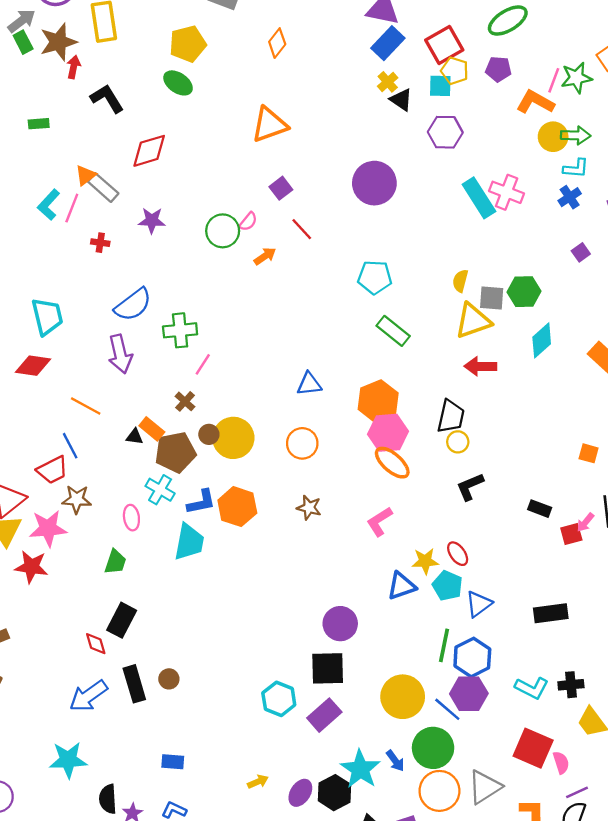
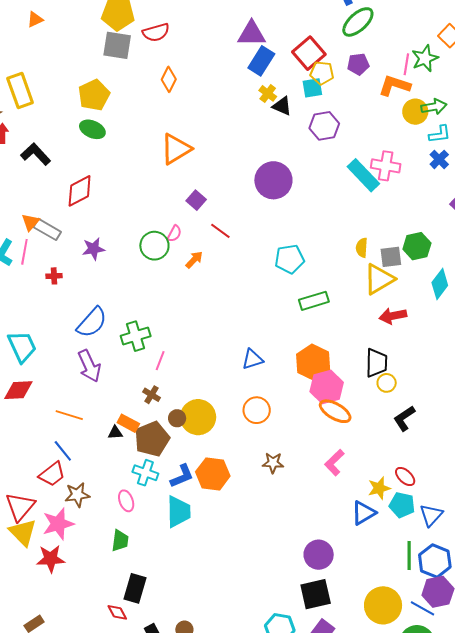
green rectangle: (393, 331) -> (314, 301), turned -44

